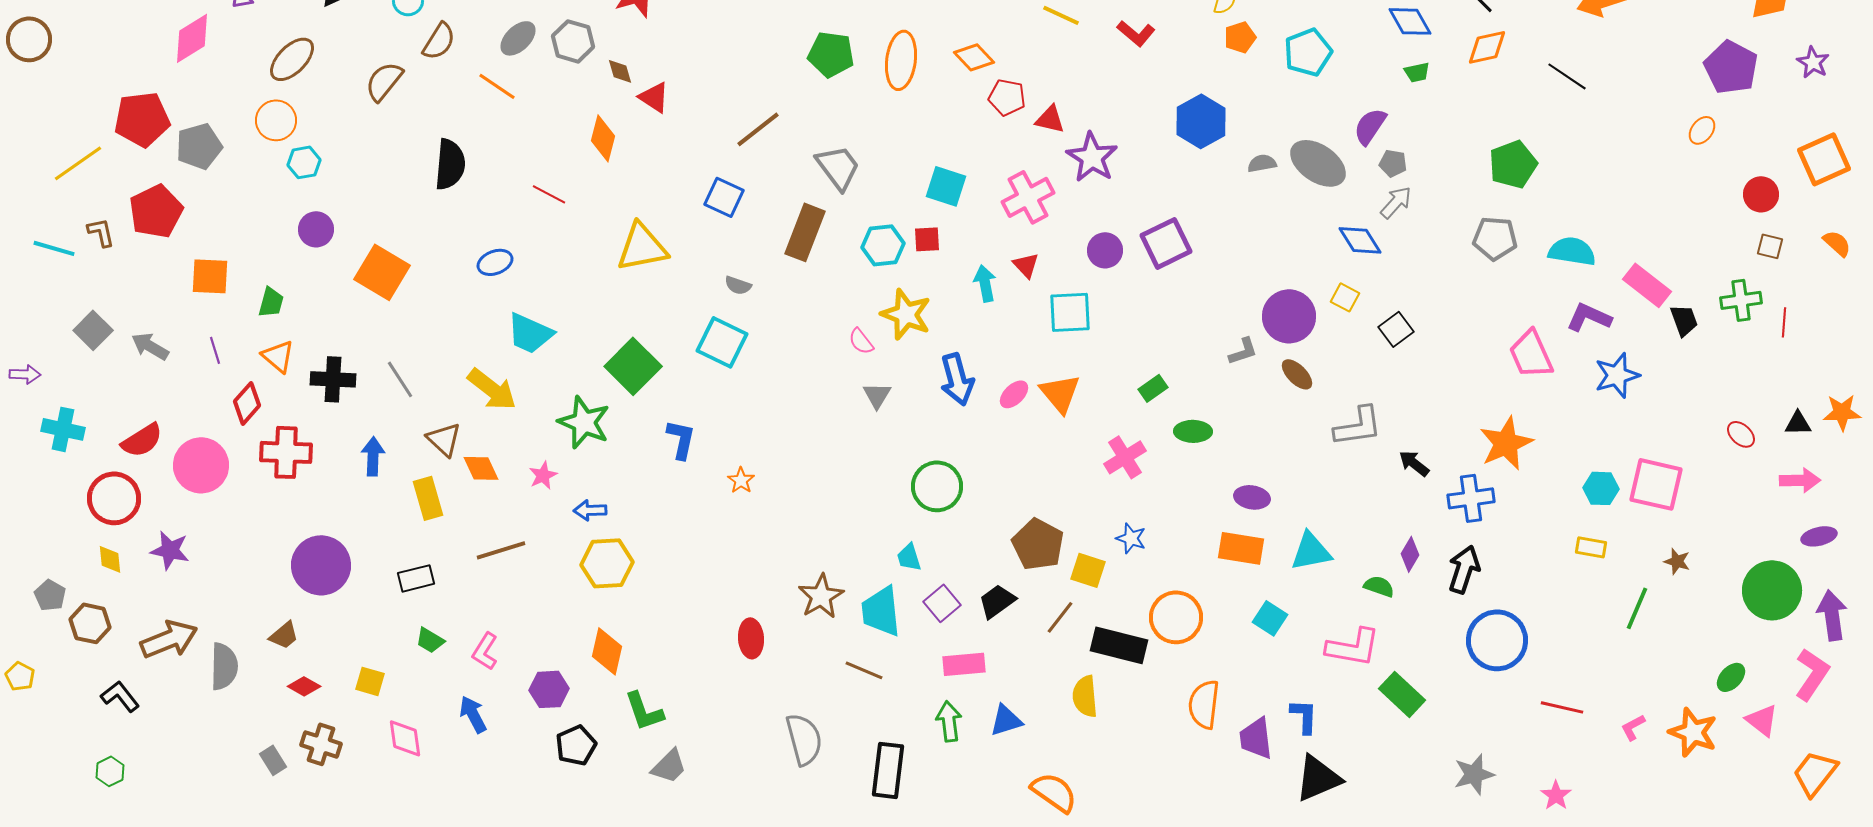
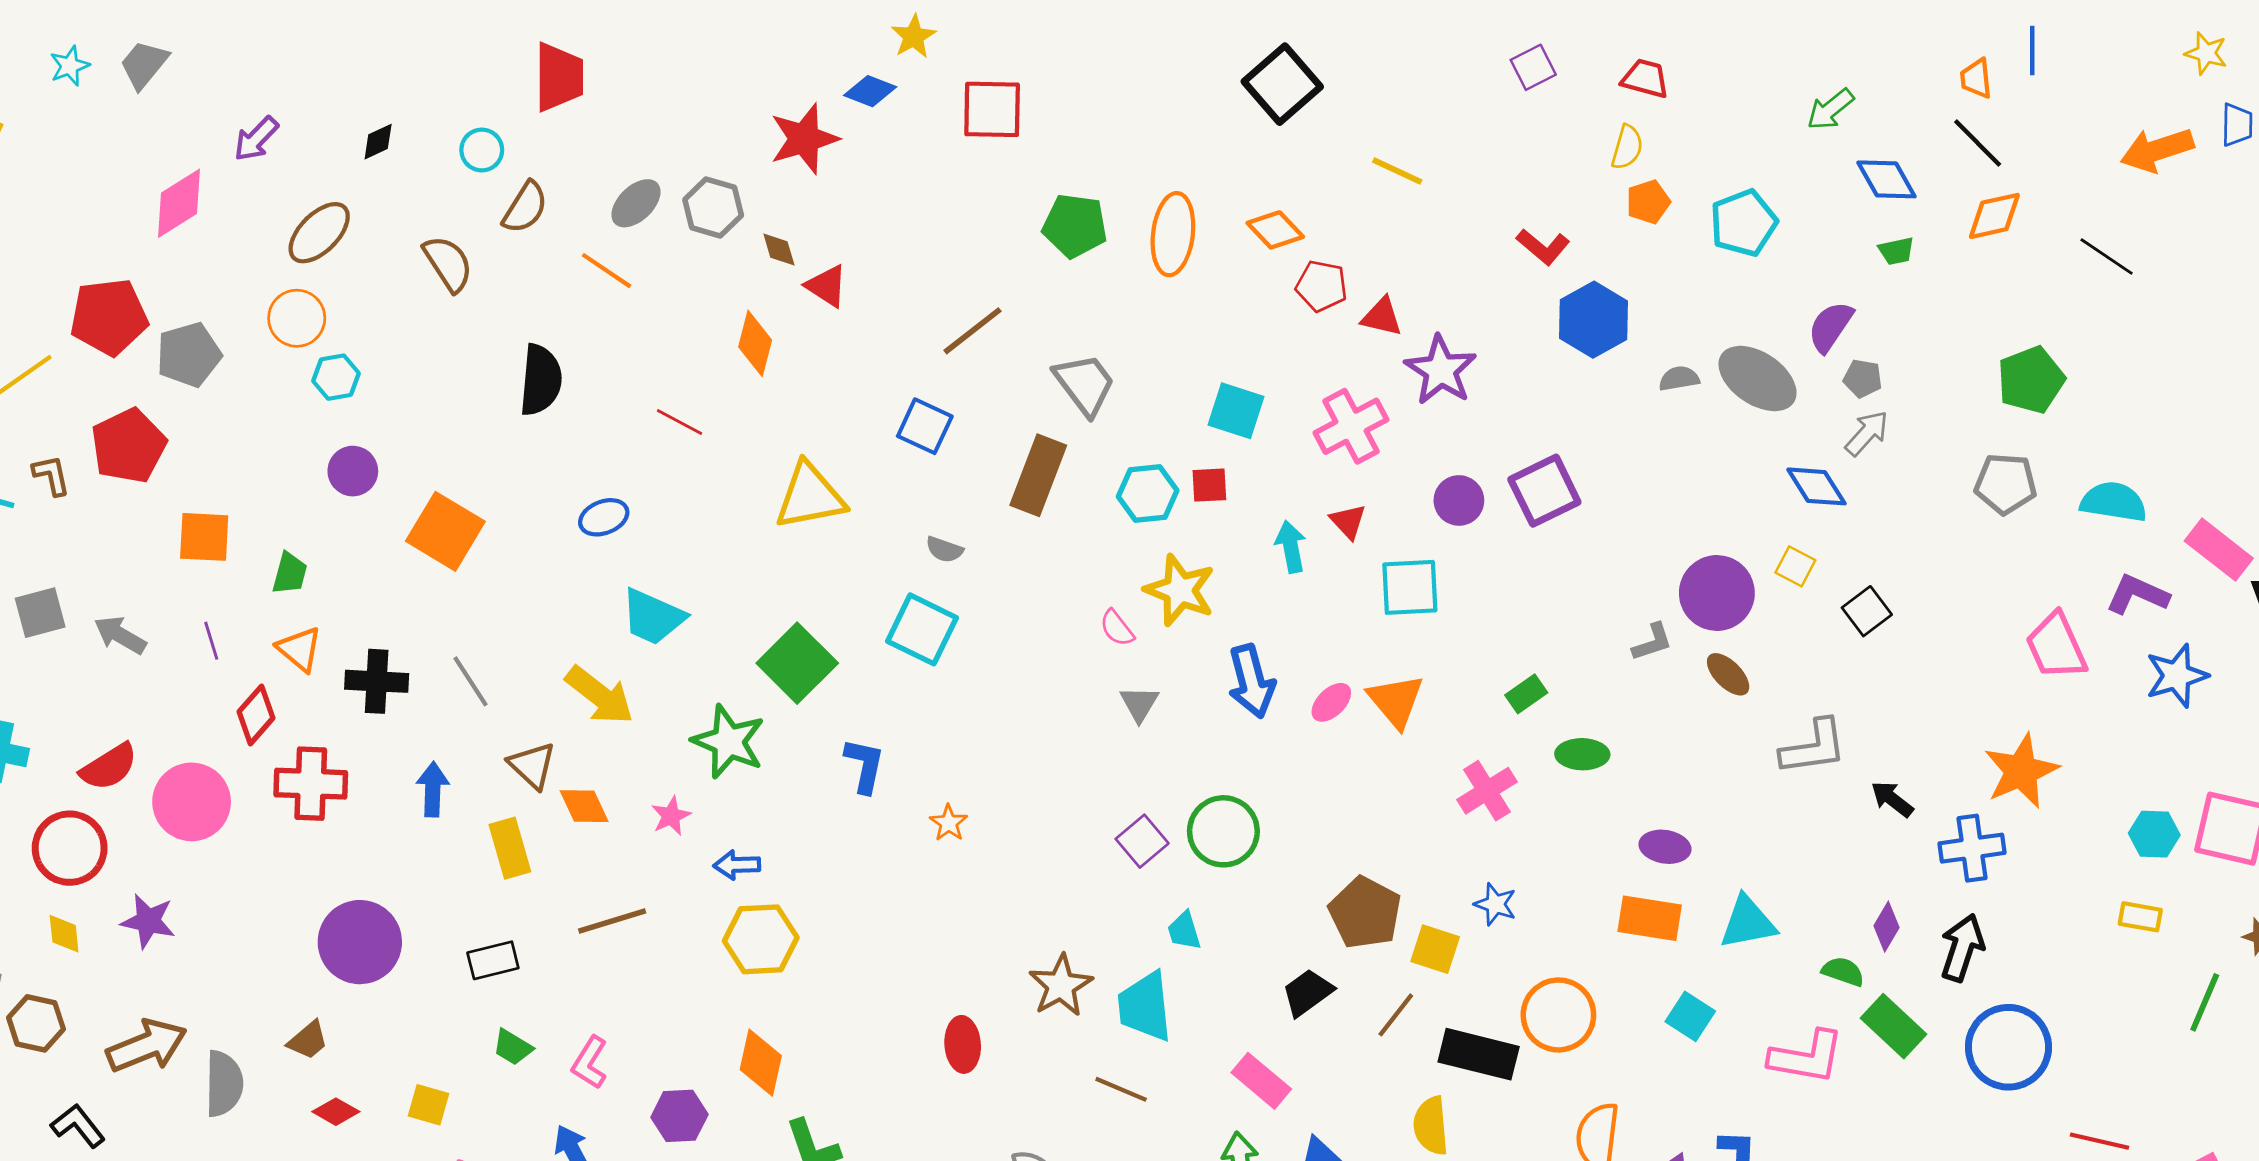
red L-shape: (1136, 33) -> (1543, 247), moved
brown semicircle: (384, 81) -> (448, 264), turned 108
gray square: (93, 330) -> (40, 613), turned 30
purple square: (942, 603) -> (1142, 841), moved
pink rectangle: (964, 664) -> (1261, 1081), turned 45
green rectangle: (1402, 694) -> (1893, 1026), moved

